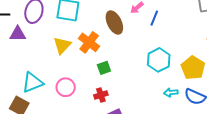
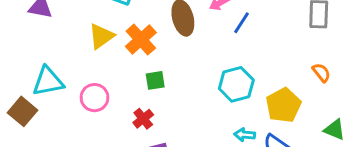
red cross: (101, 95) -> (143, 119), turned -32

